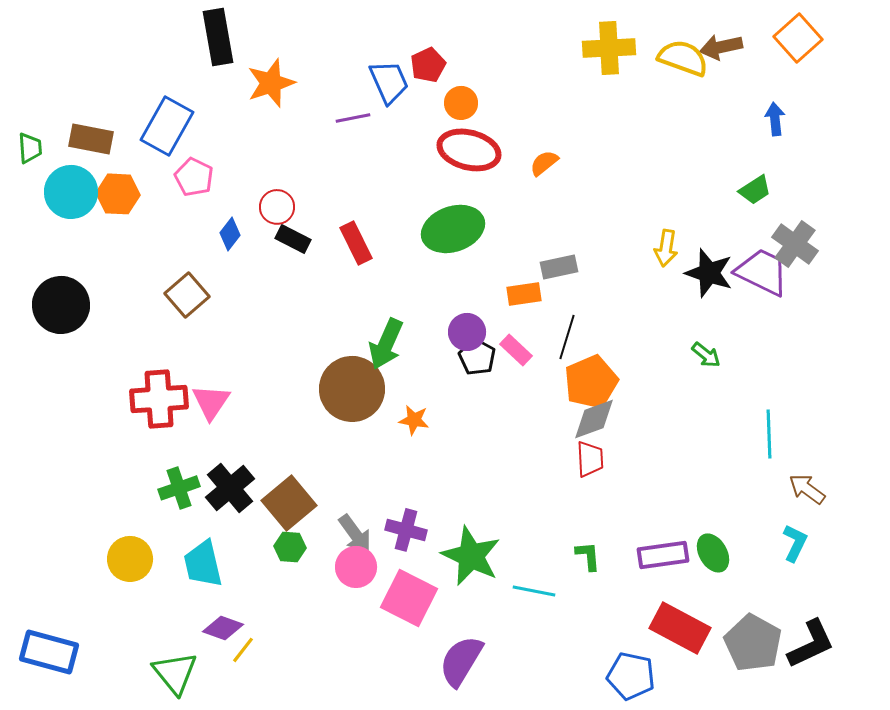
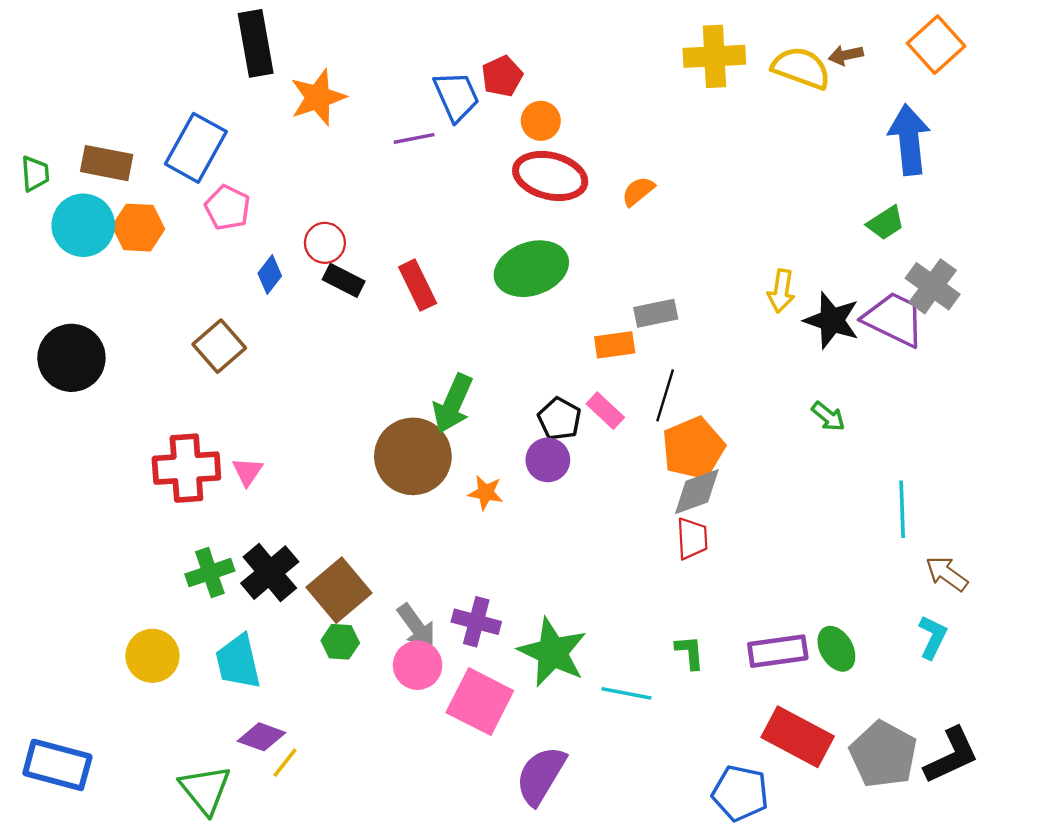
brown arrow: (721, 47) -> (846, 55), size x0.7
blue arrow: (775, 119) -> (909, 140), size x1.8
purple circle: (467, 332) -> (548, 460), moved
pink triangle: (211, 402) -> (247, 472), size x0.7

